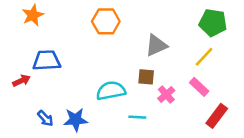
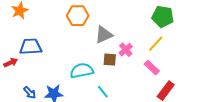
gray triangle: (156, 45) -> (104, 35), moved
pink cross: (166, 94) -> (126, 50), moved
cyan line: (137, 117) -> (103, 92), turned 48

